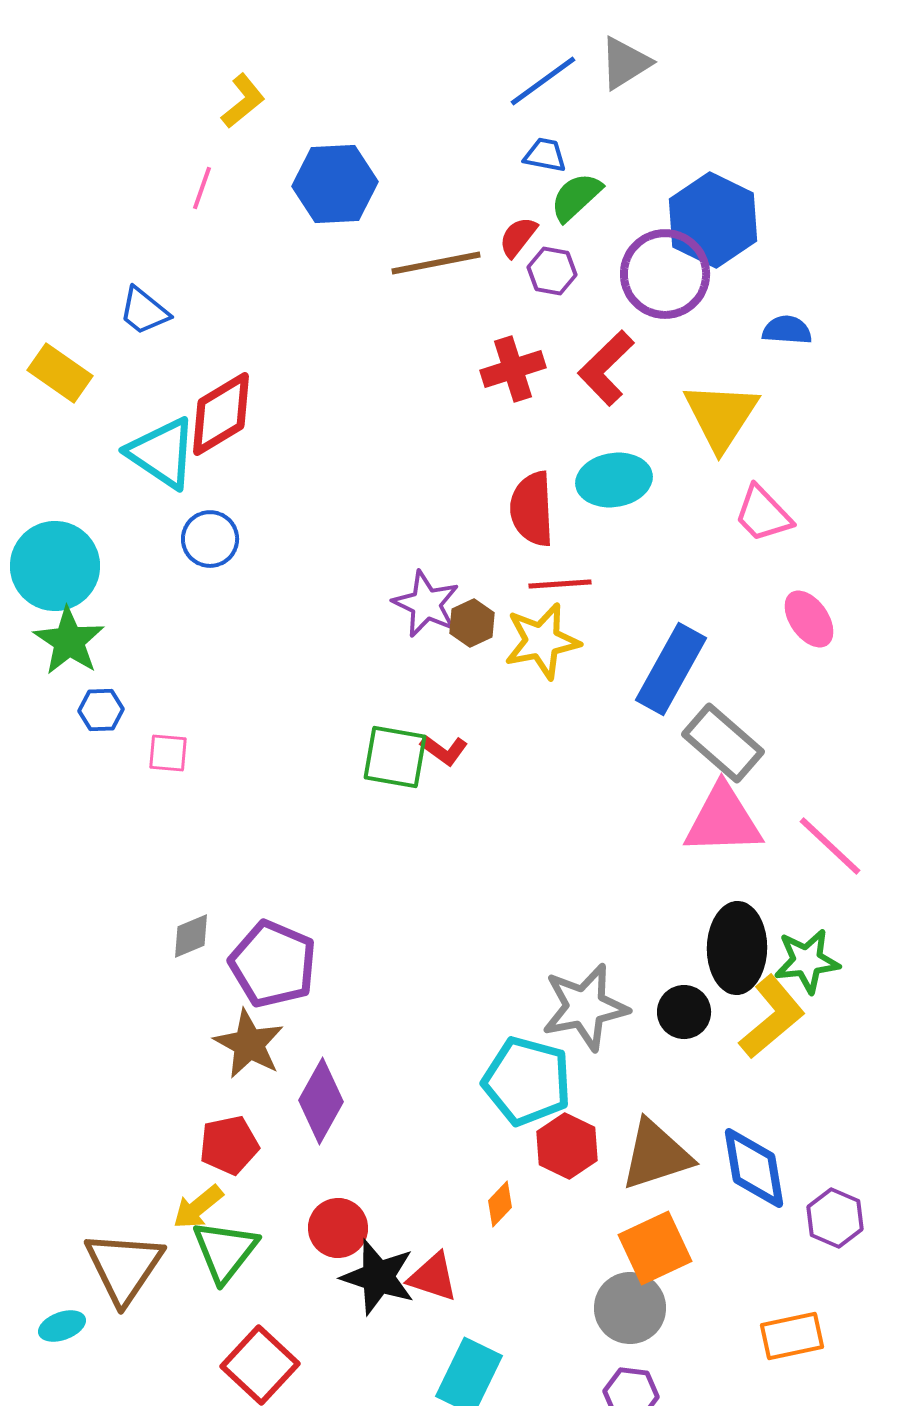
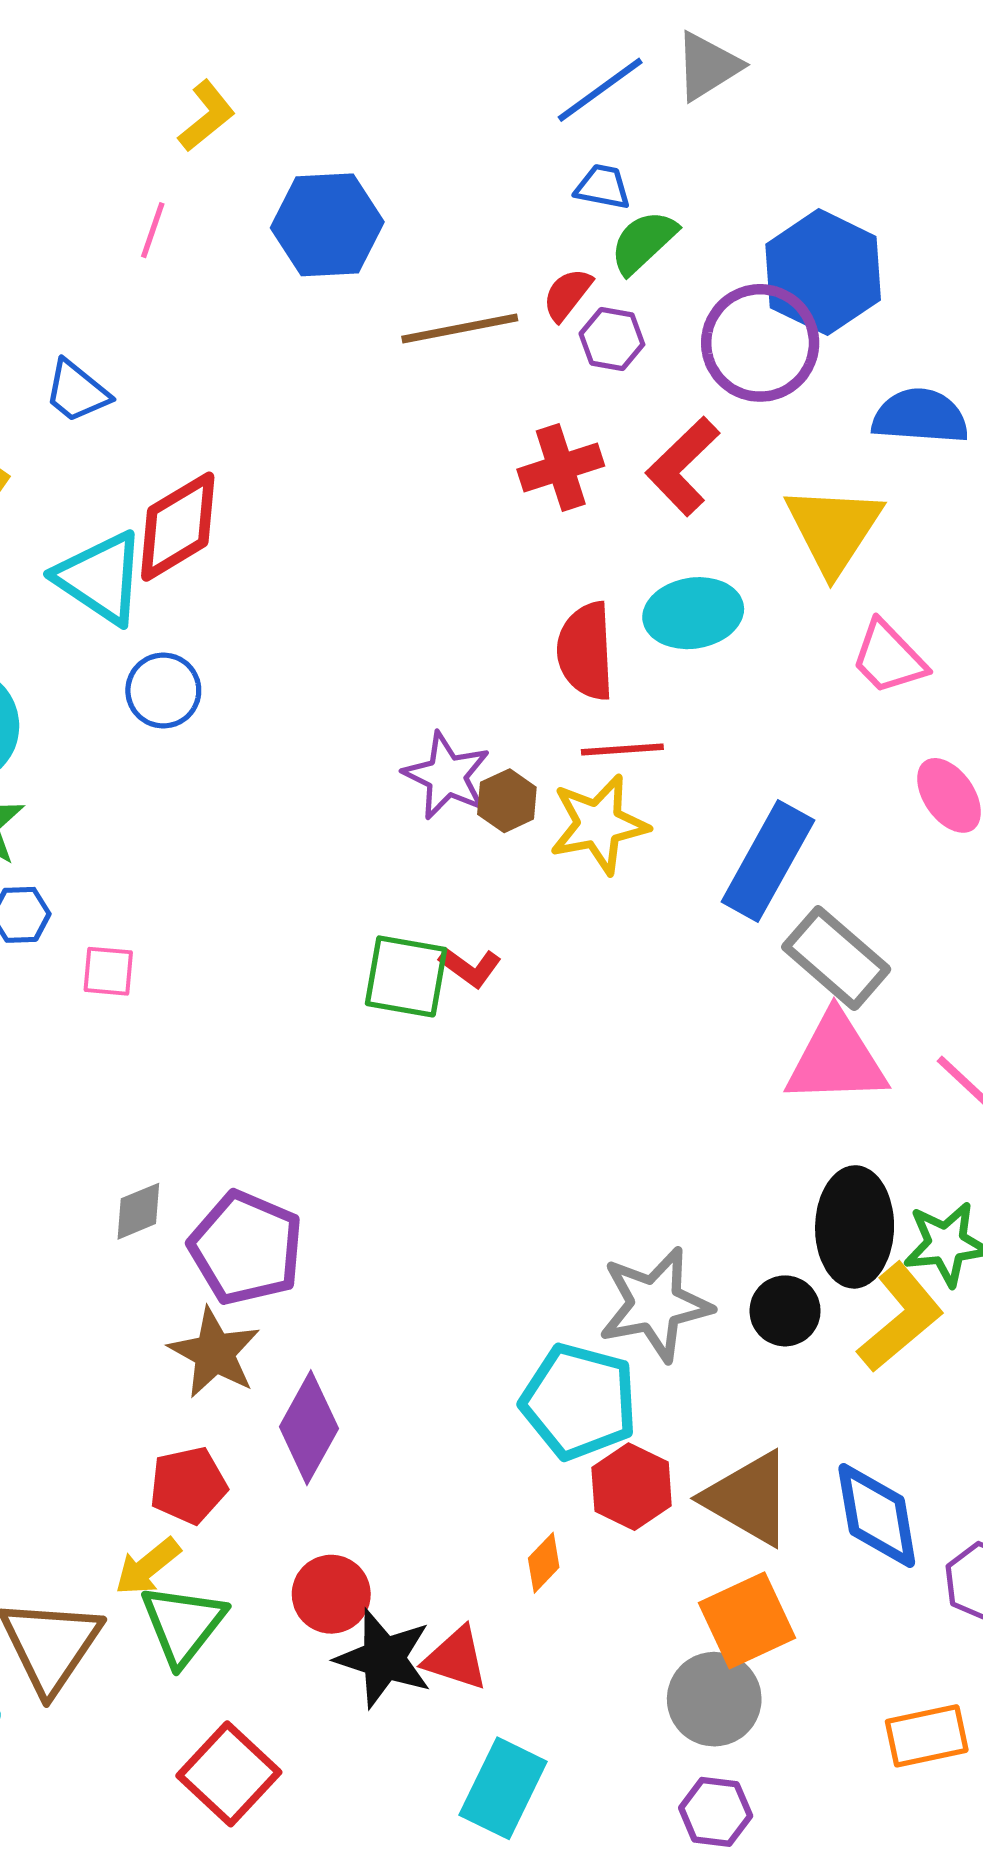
blue semicircle: (787, 330) -> (920, 416), size x1.5
brown triangle: (656, 1155) -> (748, 1498), turned 48

